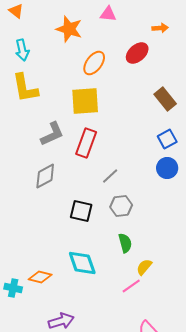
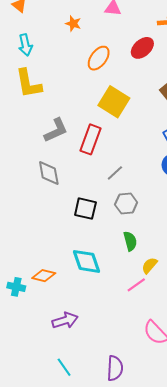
orange star: (69, 29) -> (73, 24), size x0.6
yellow square: (85, 101) -> (114, 102), moved, turned 36
gray diamond: (45, 176) -> (49, 173), turned -72

